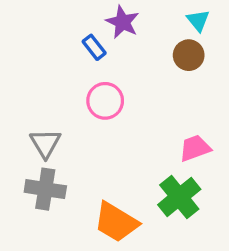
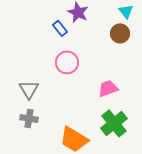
pink trapezoid: (195, 148) -> (108, 88), moved
gray cross: (45, 189) -> (29, 118), size x0.7

